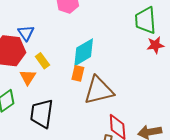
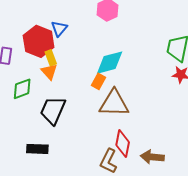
yellow rectangle: (42, 61) -> (51, 58), moved
orange triangle: (28, 77) -> (49, 72), turned -30

